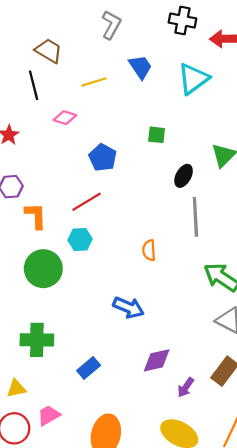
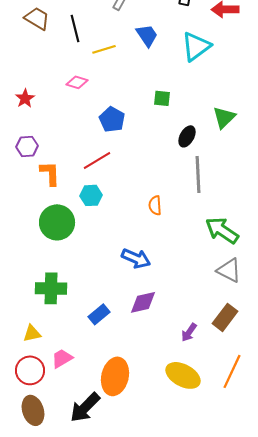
brown trapezoid: (49, 51) -> (37, 18), moved
black line: (34, 85) -> (75, 28), moved
purple diamond: (157, 360) -> (143, 302), moved

